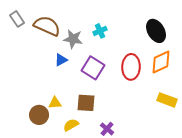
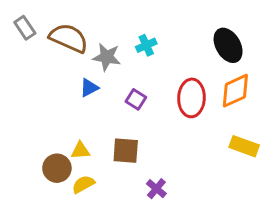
purple square: (93, 68) -> (136, 99), size x0.6
yellow semicircle: (71, 125) -> (83, 184), moved

